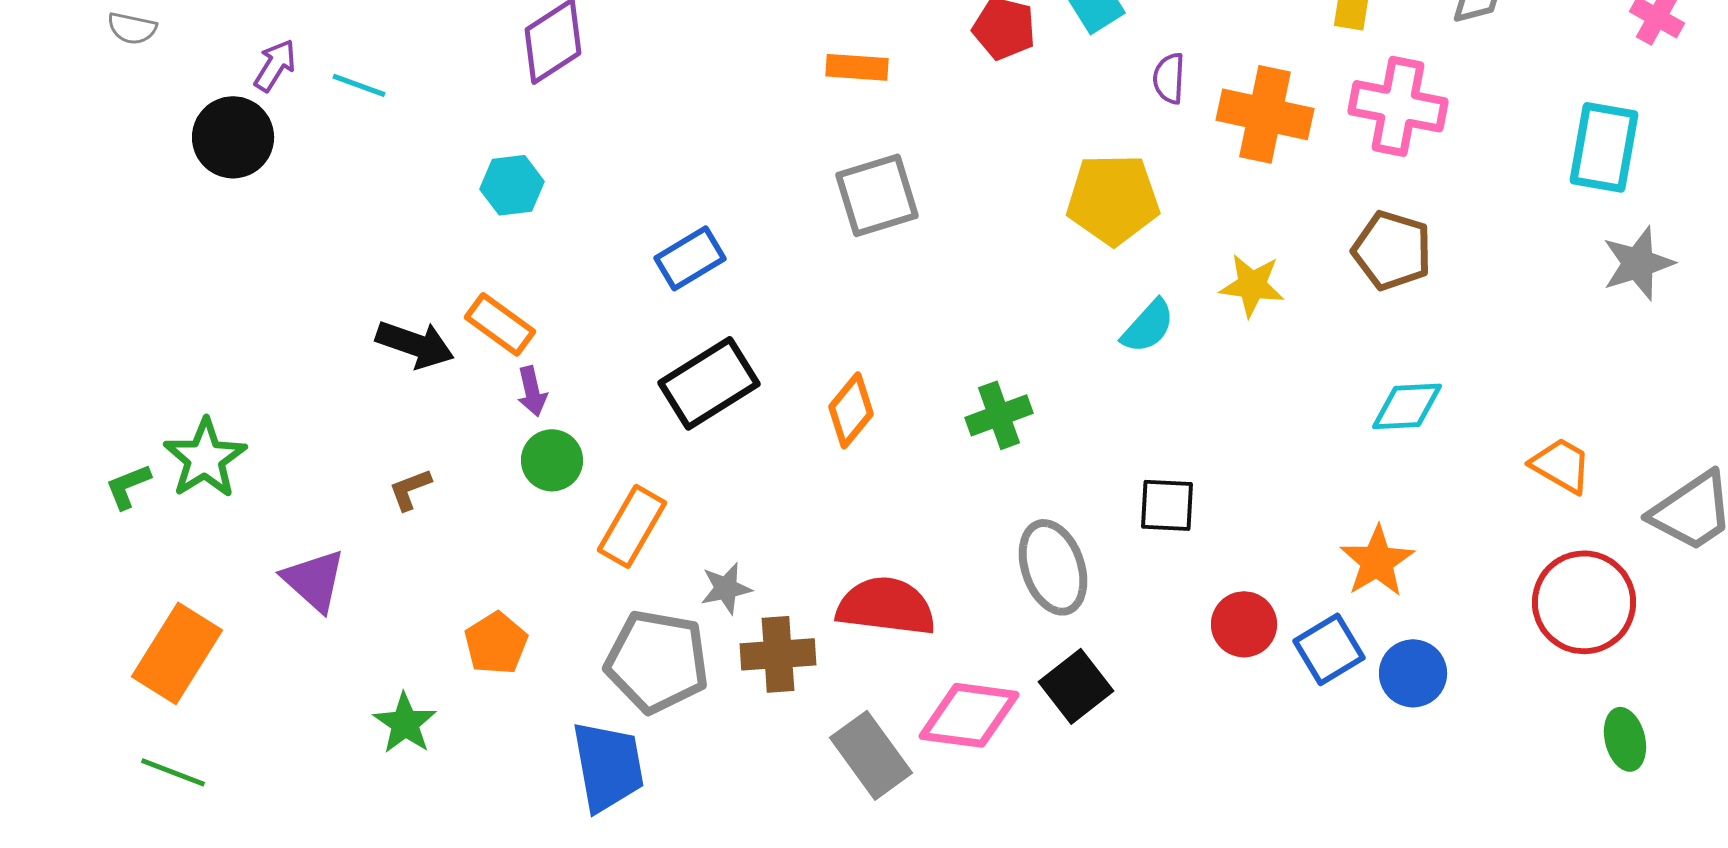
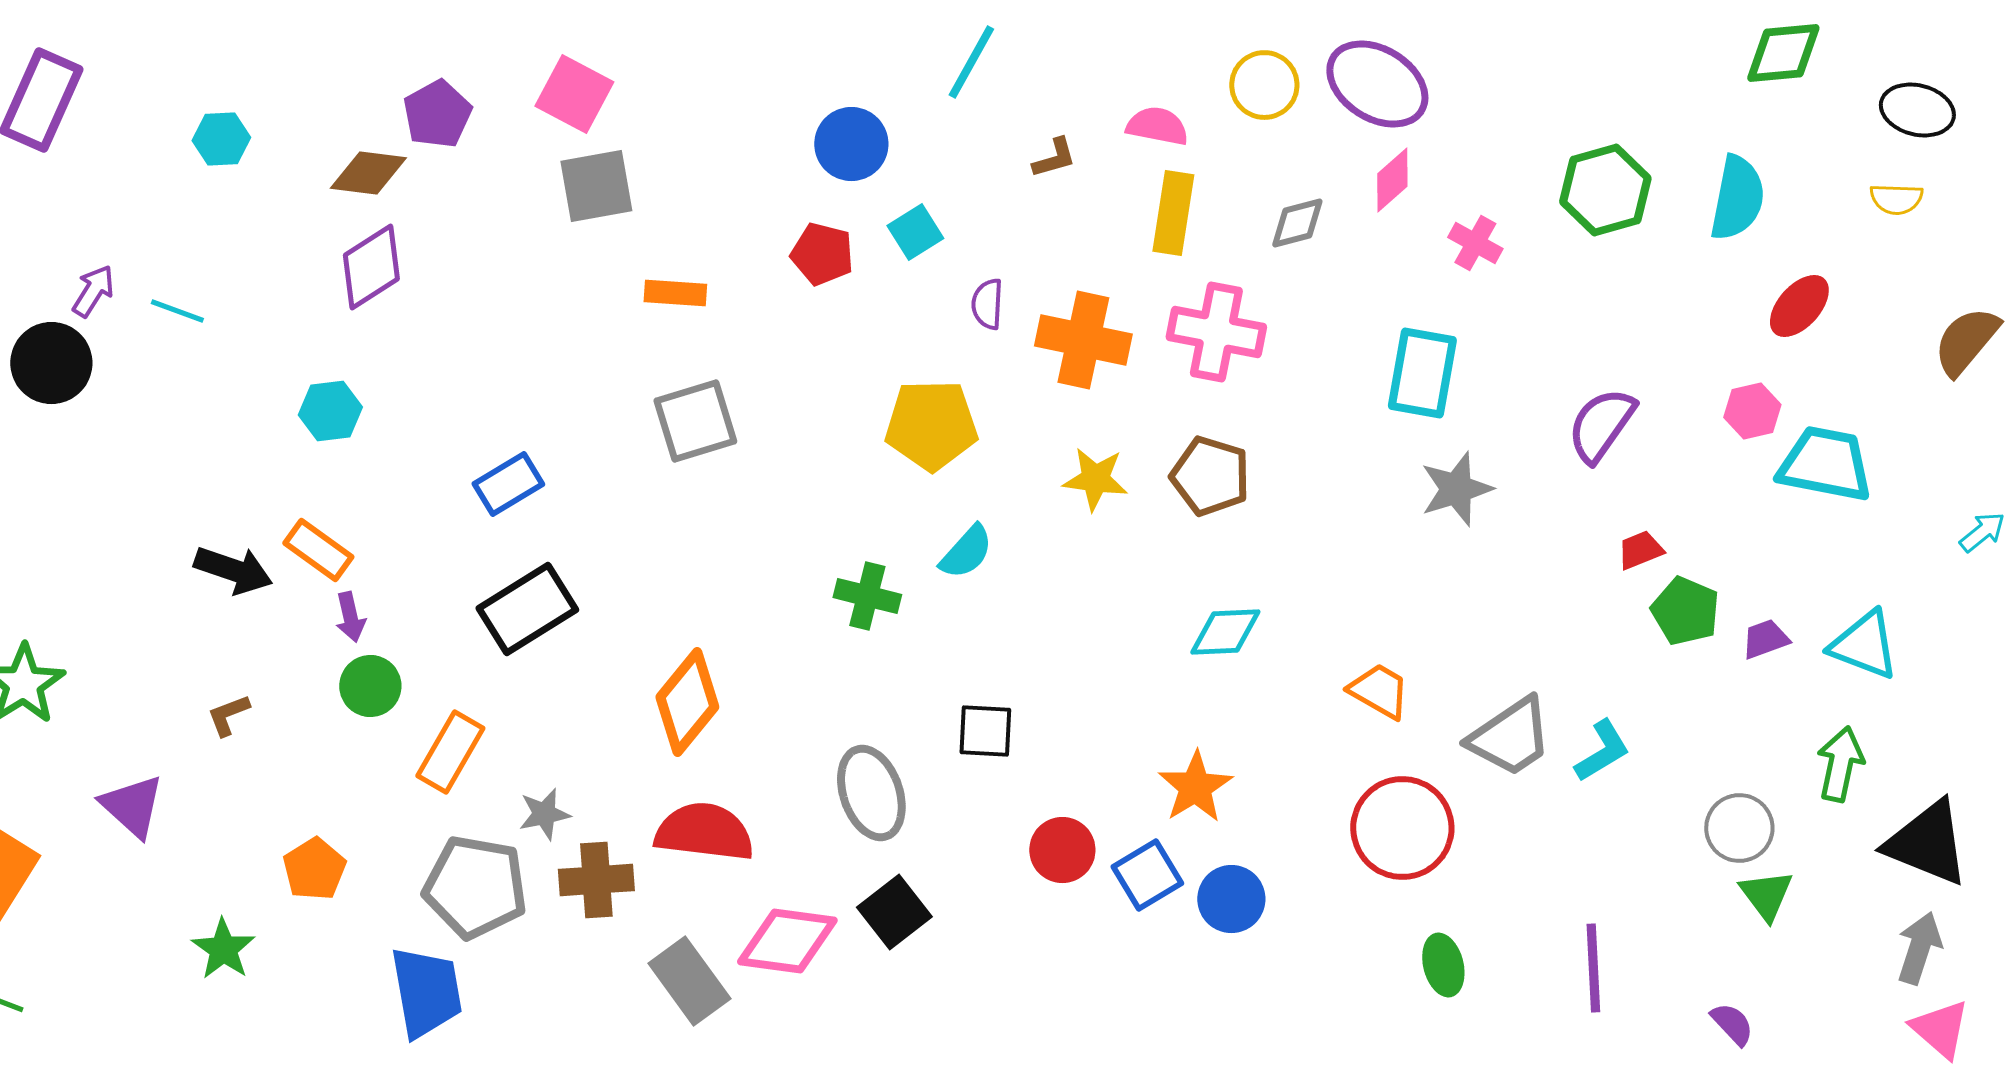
yellow star: (1252, 285) -> (1095, 479), moved
orange diamond: (851, 410) -> (687, 702), moved, size x1.4
green cross: (999, 415) -> (867, 596), moved, turned 34

